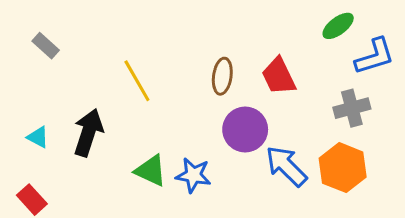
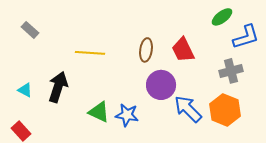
yellow line: (137, 81) -> (90, 53), turned -56

